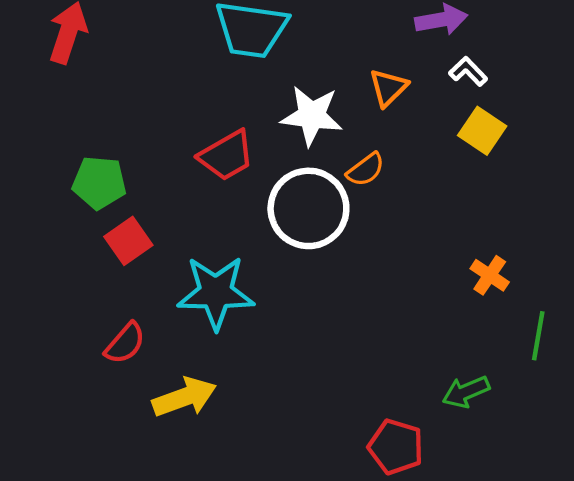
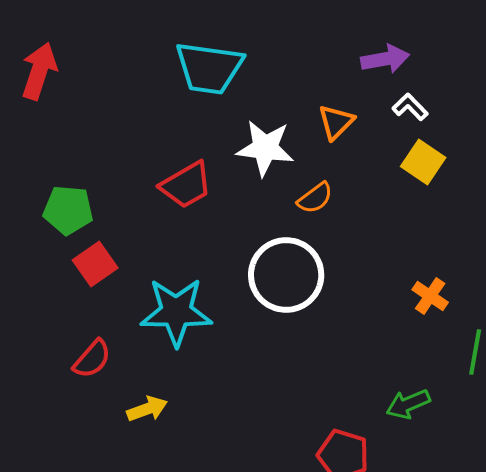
white circle: (308, 208) -> (286, 275), moved
yellow arrow: (184, 397) -> (147, 409), size x0.7

